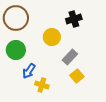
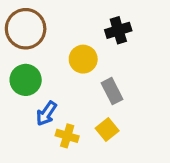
gray rectangle: (70, 57) -> (112, 91), turned -70
yellow square: (77, 76) -> (107, 129), moved

